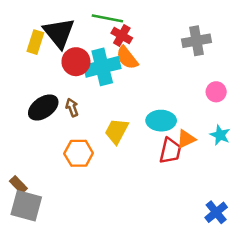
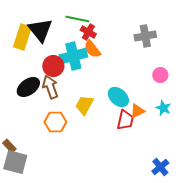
yellow rectangle: (35, 42) -> (22, 37), size x1.4
red circle: (76, 62) -> (53, 66), moved
brown arrow: (72, 108) -> (50, 87), size x1.6
cyan ellipse: (161, 121) -> (118, 97), turned 40

